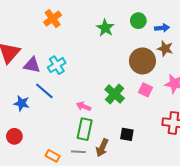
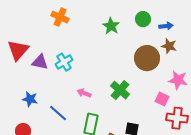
orange cross: (53, 19) -> (60, 17), turned -30
pink square: (146, 90) -> (162, 99), moved
blue line: (44, 91) -> (58, 113), moved
pink arrow: (84, 106) -> (84, 93), moved

